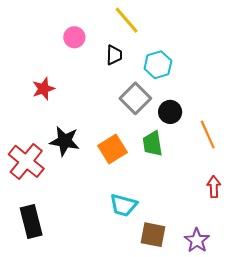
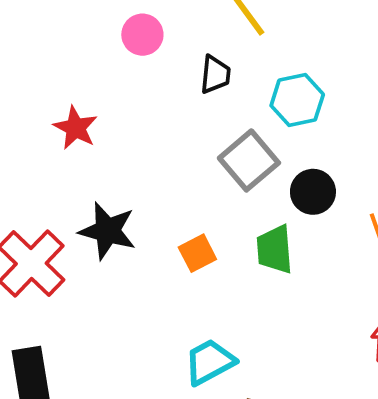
red star: (43, 89) -> (76, 128), turned -30
orange square: (112, 149) -> (197, 253), size x0.7
cyan trapezoid: (123, 205) -> (210, 362), turned 132

